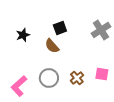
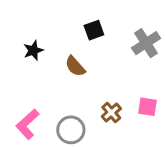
black square: (60, 28) -> (94, 30), moved
gray circle: (49, 78) -> (71, 130), moved

